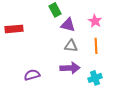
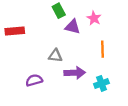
pink star: (95, 21) -> (94, 18), moved
gray triangle: (71, 46) -> (55, 56), moved

